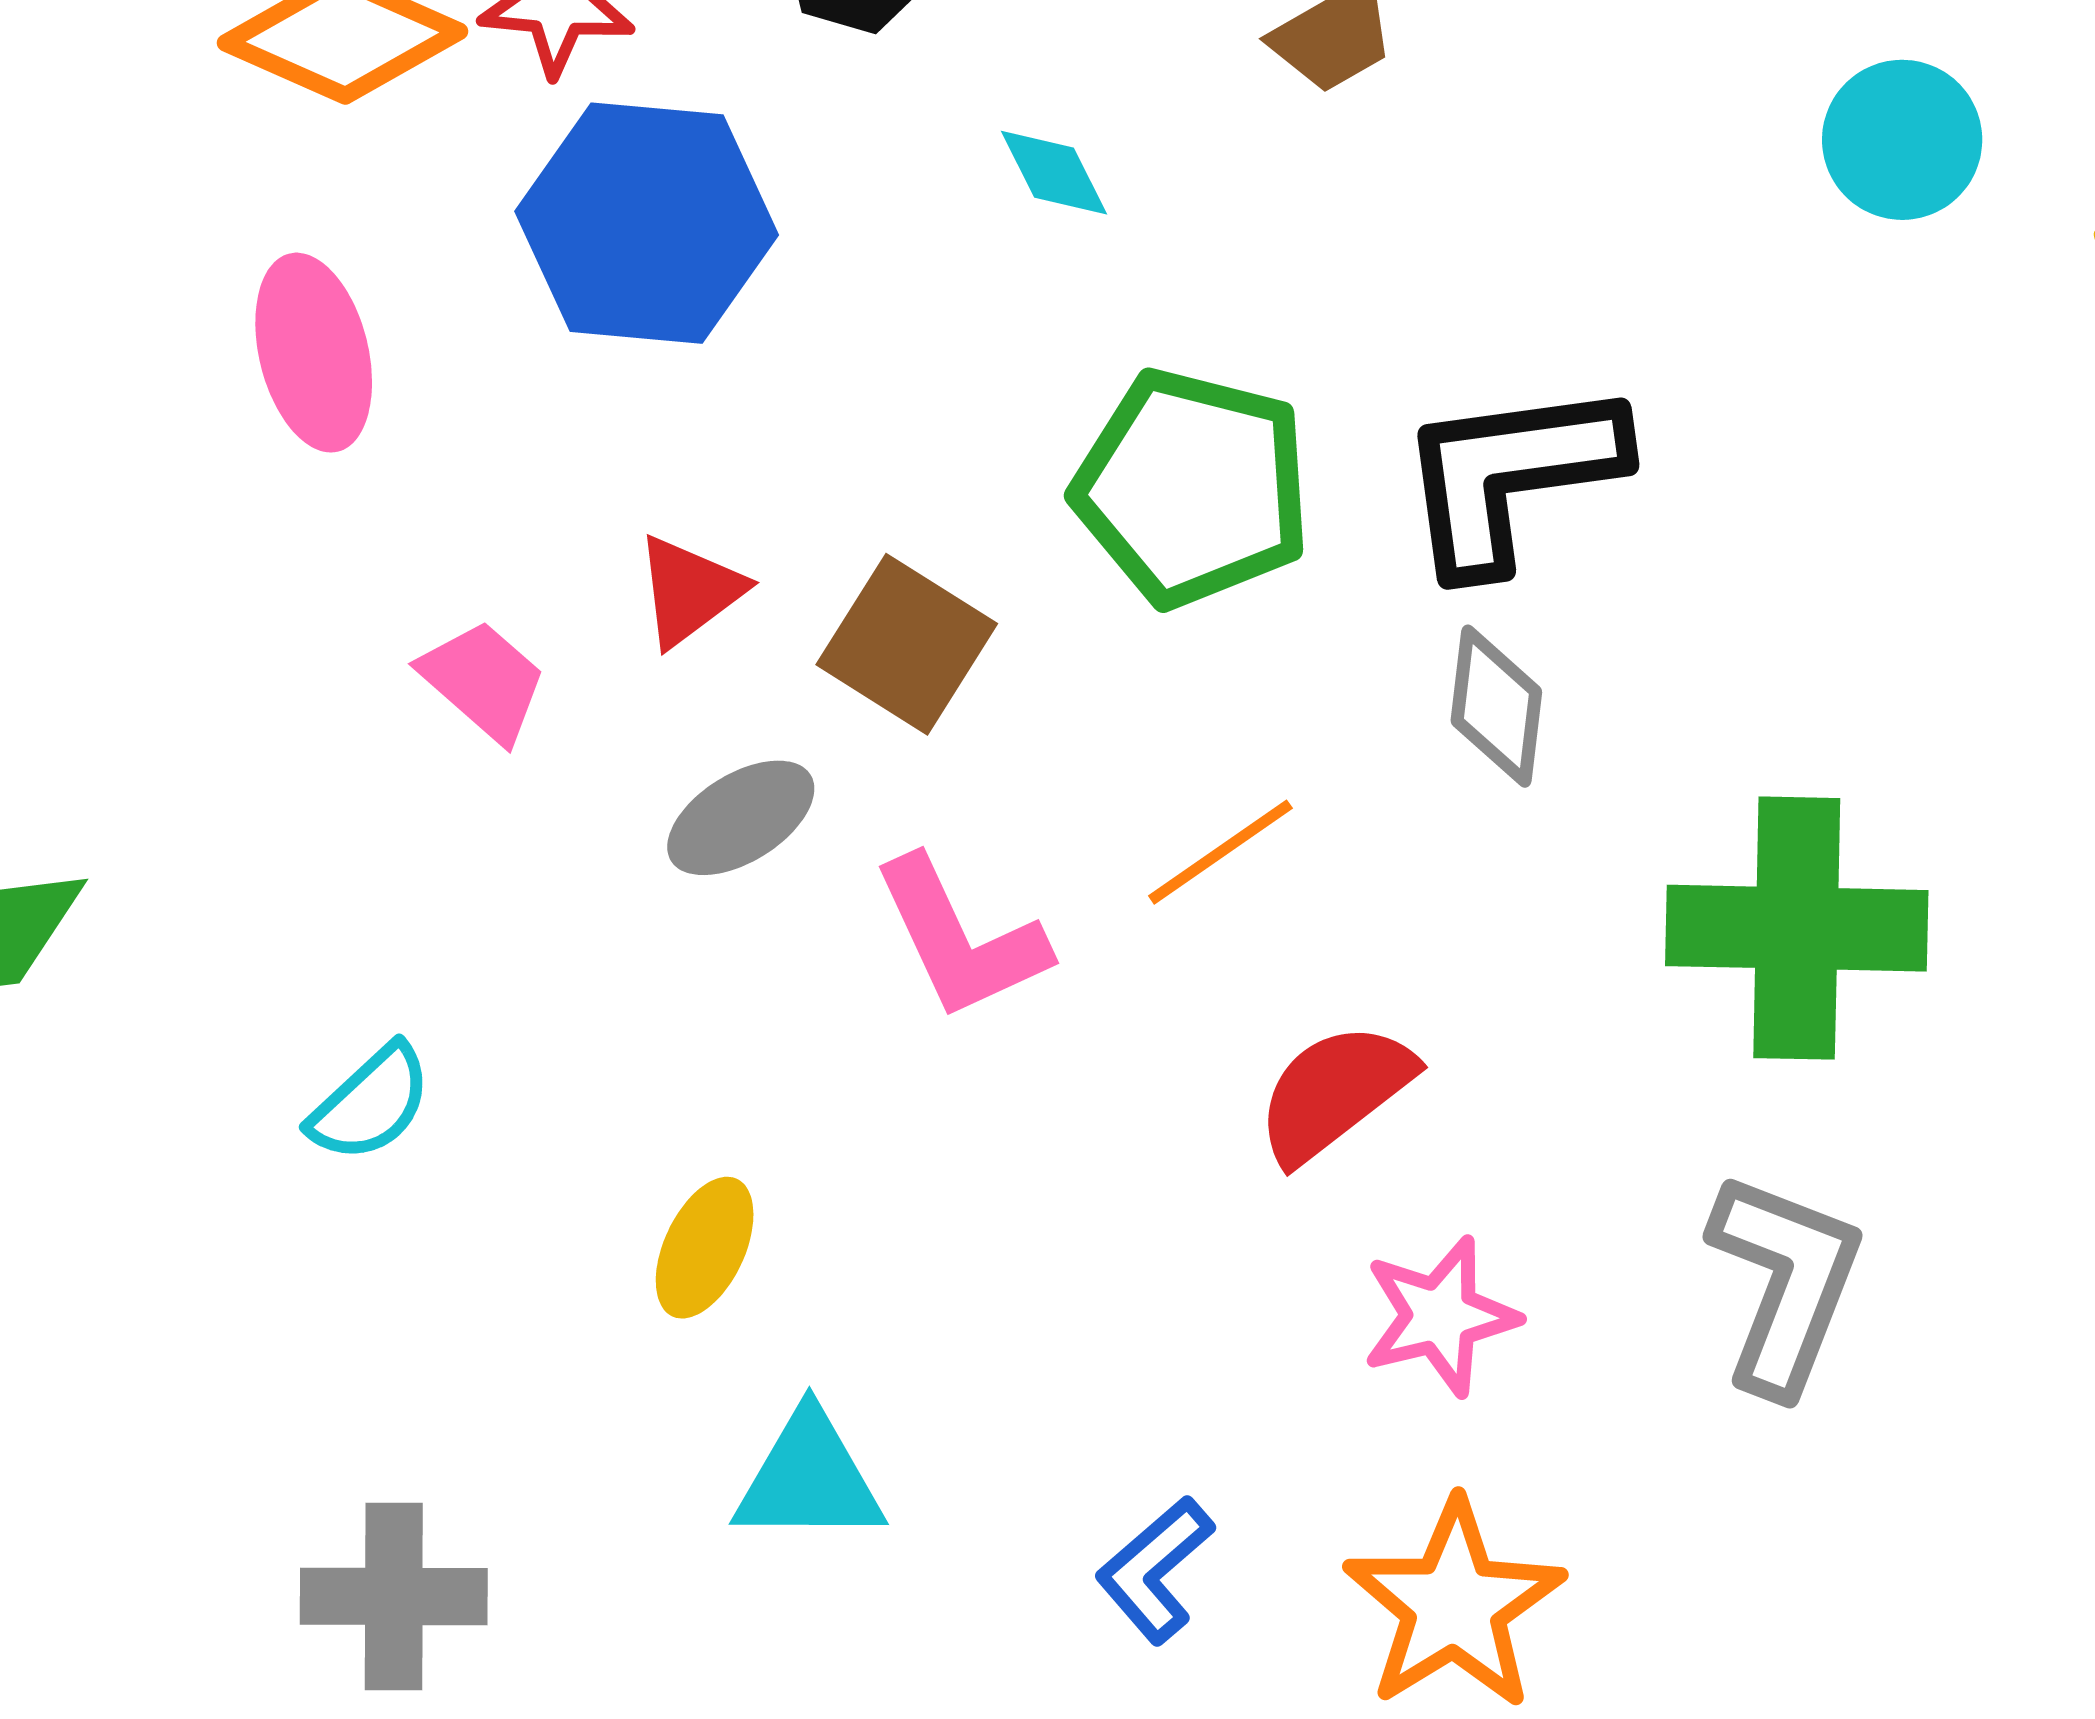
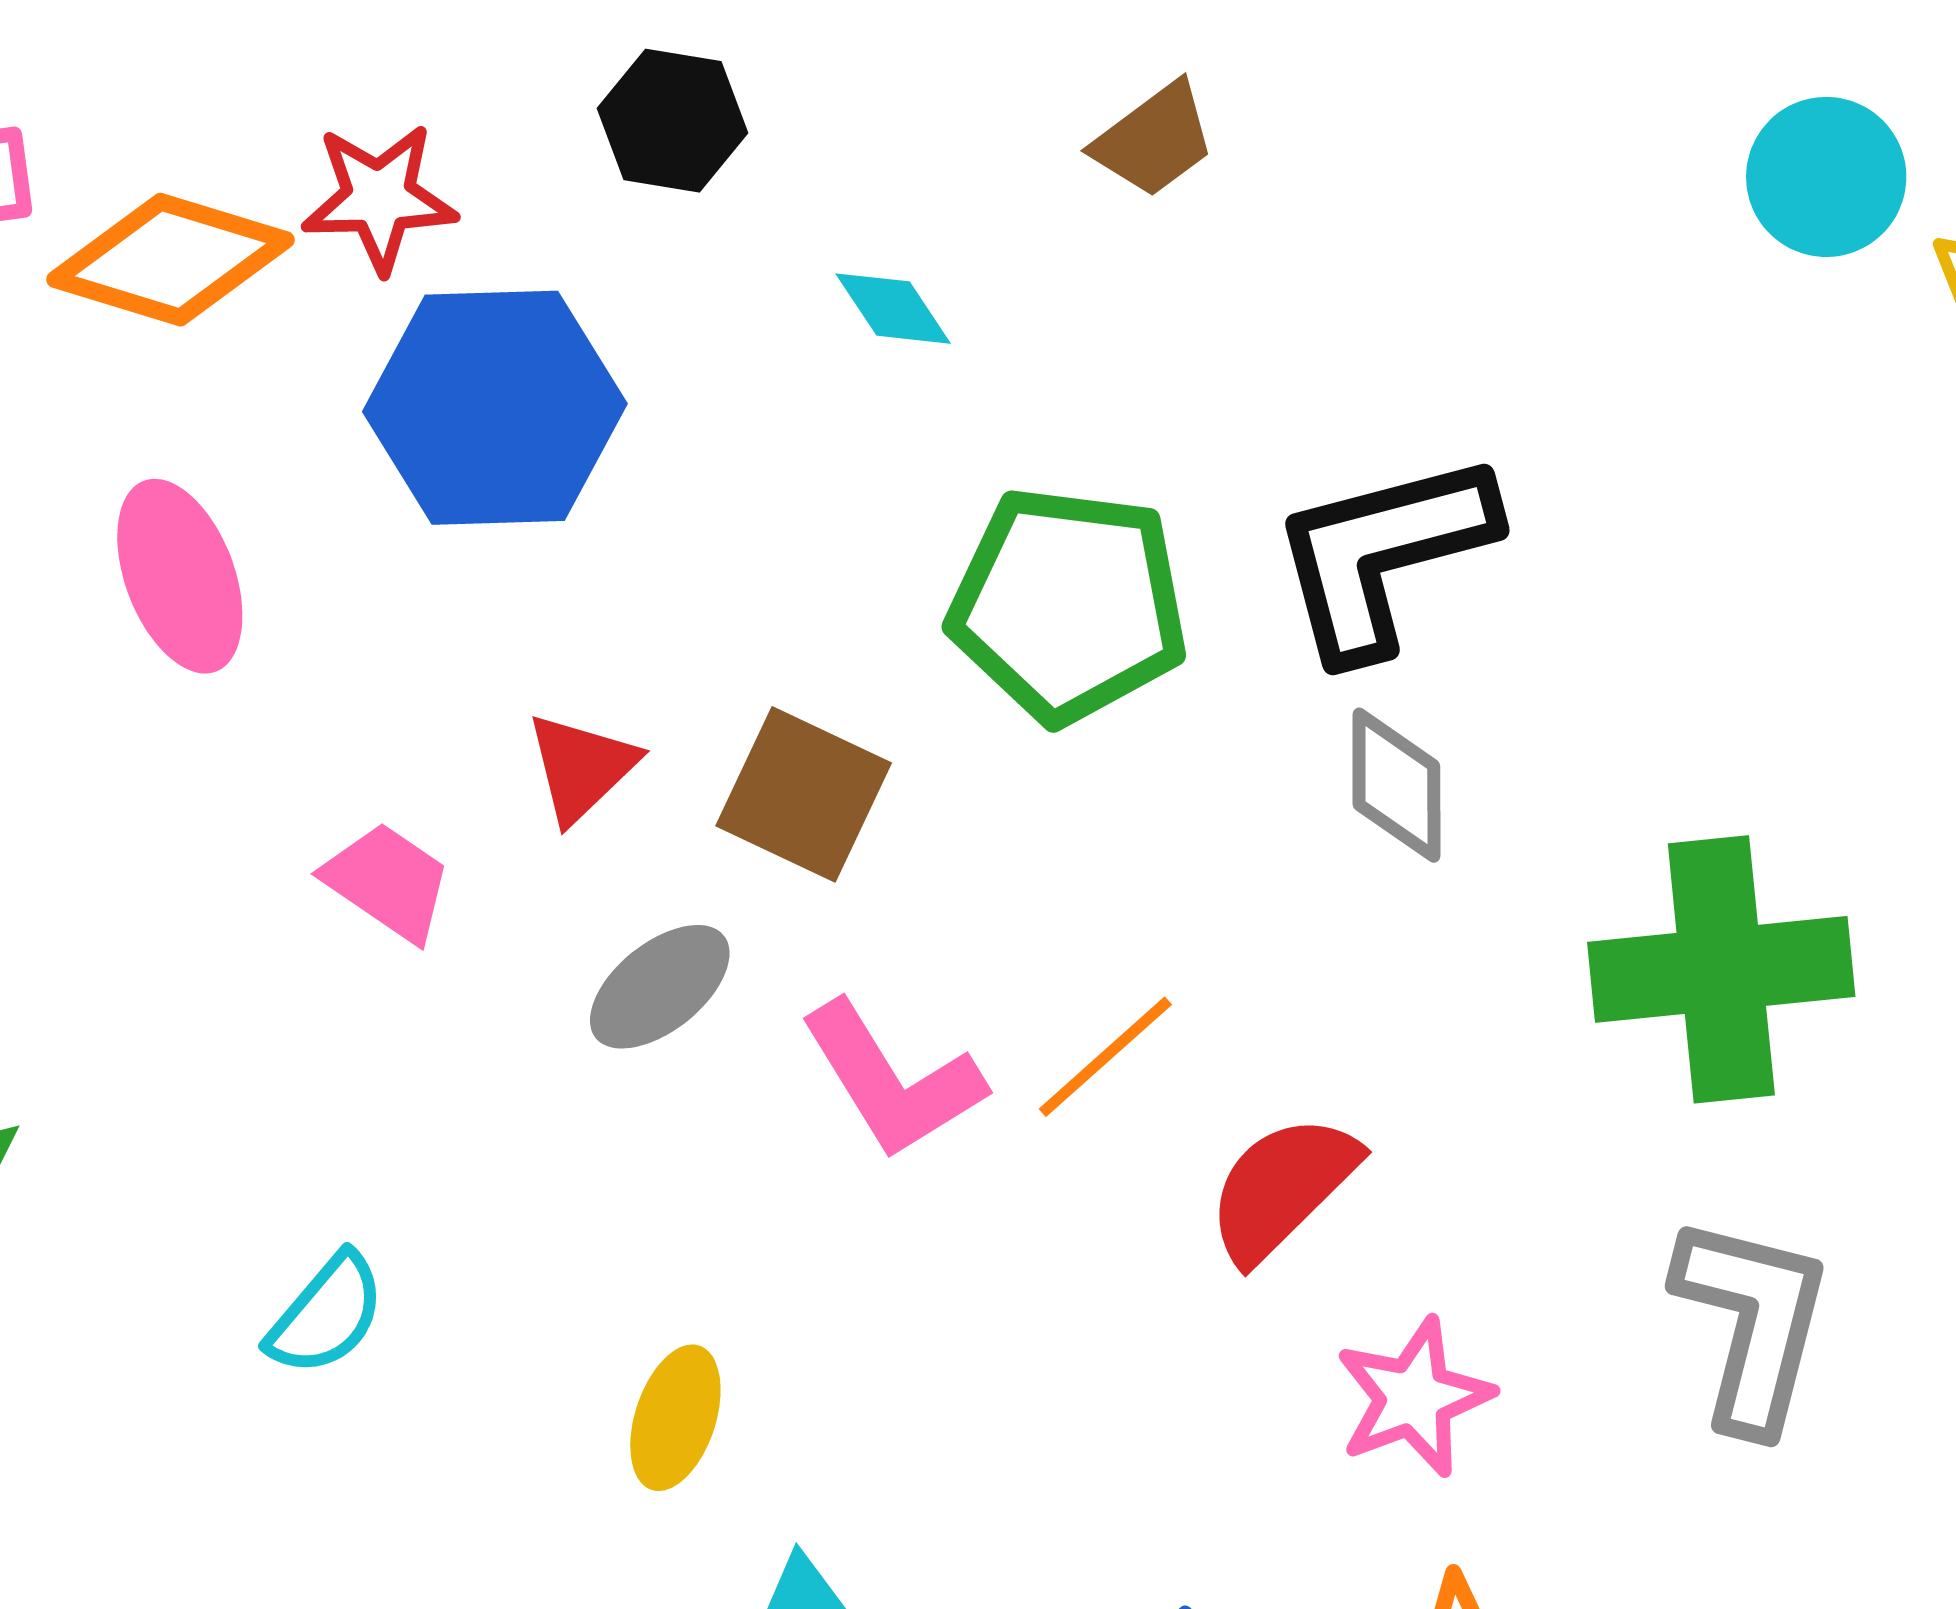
cyan circle: (1902, 140) -> (1826, 177), moved
orange line: (1220, 852) -> (1105, 1057), moved

